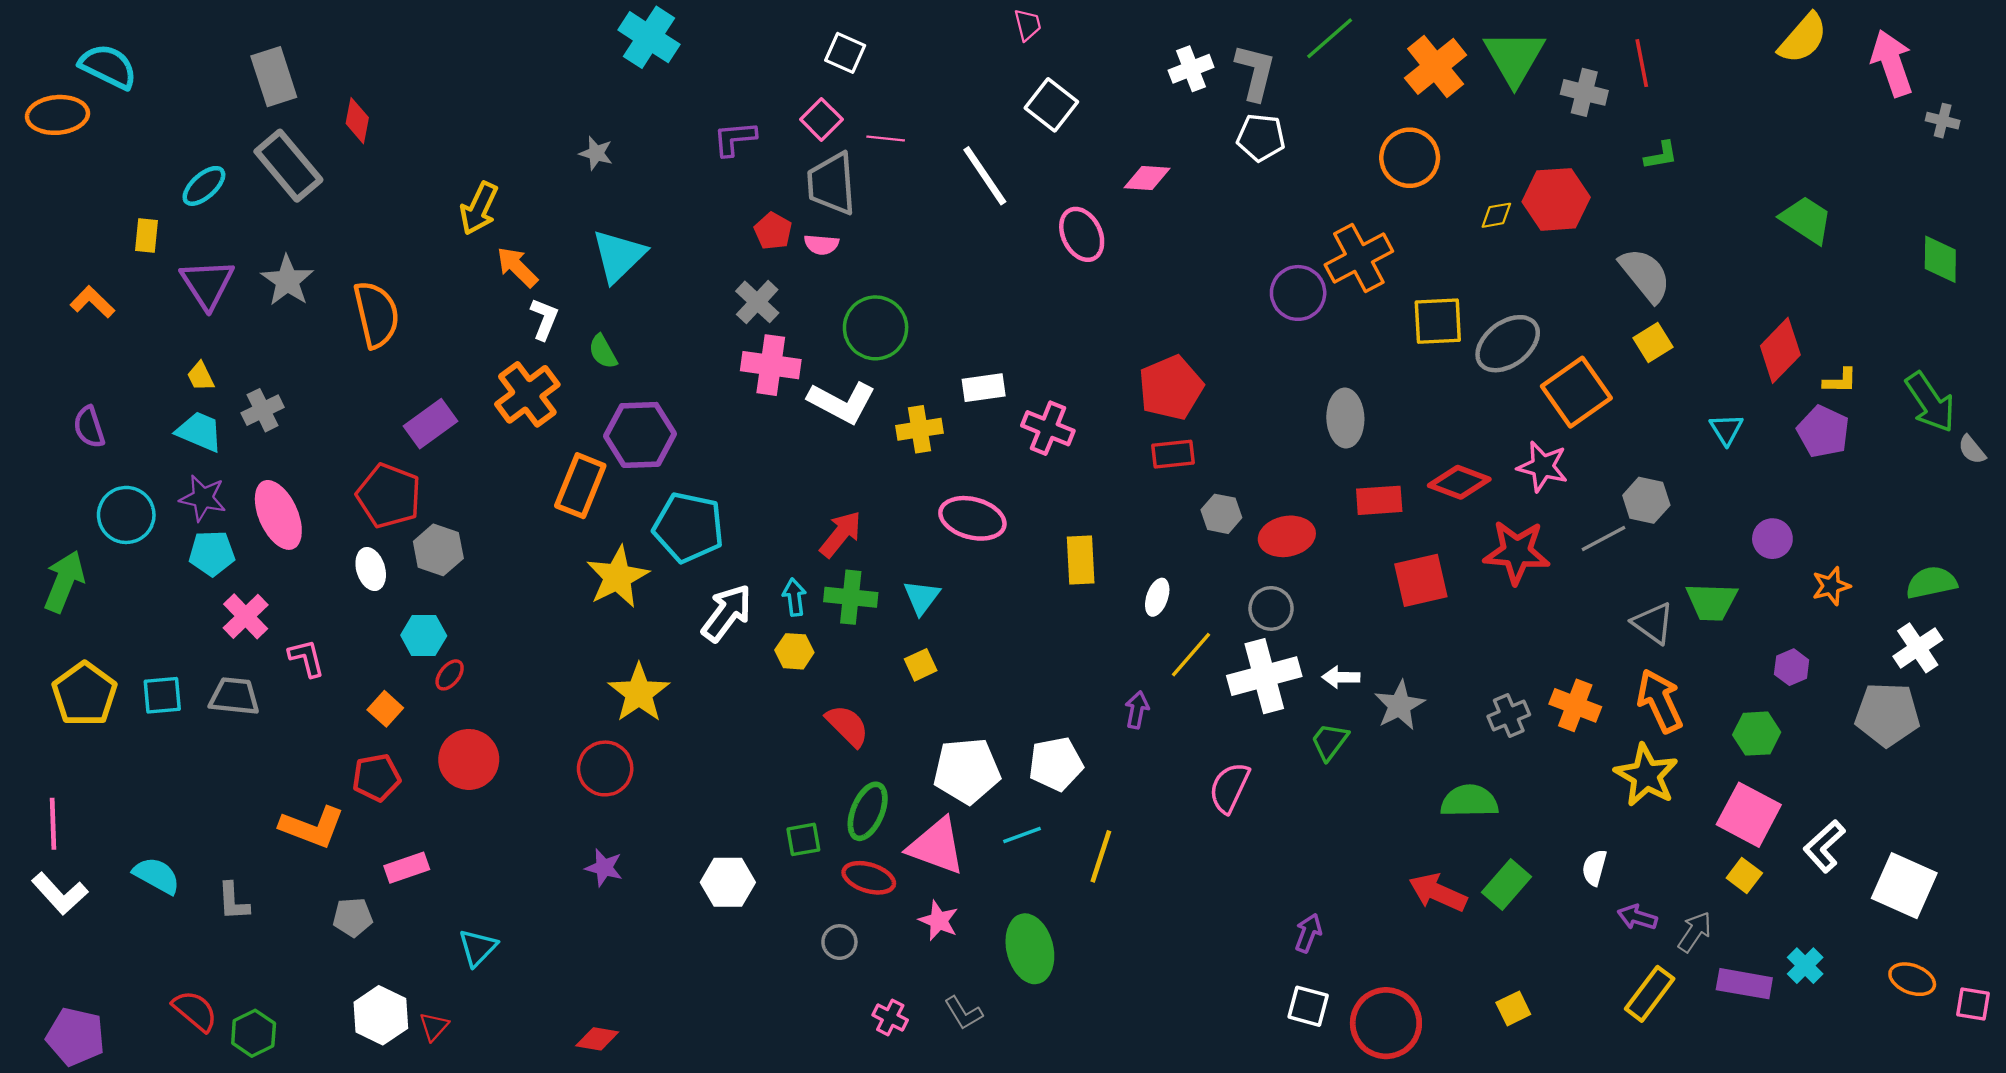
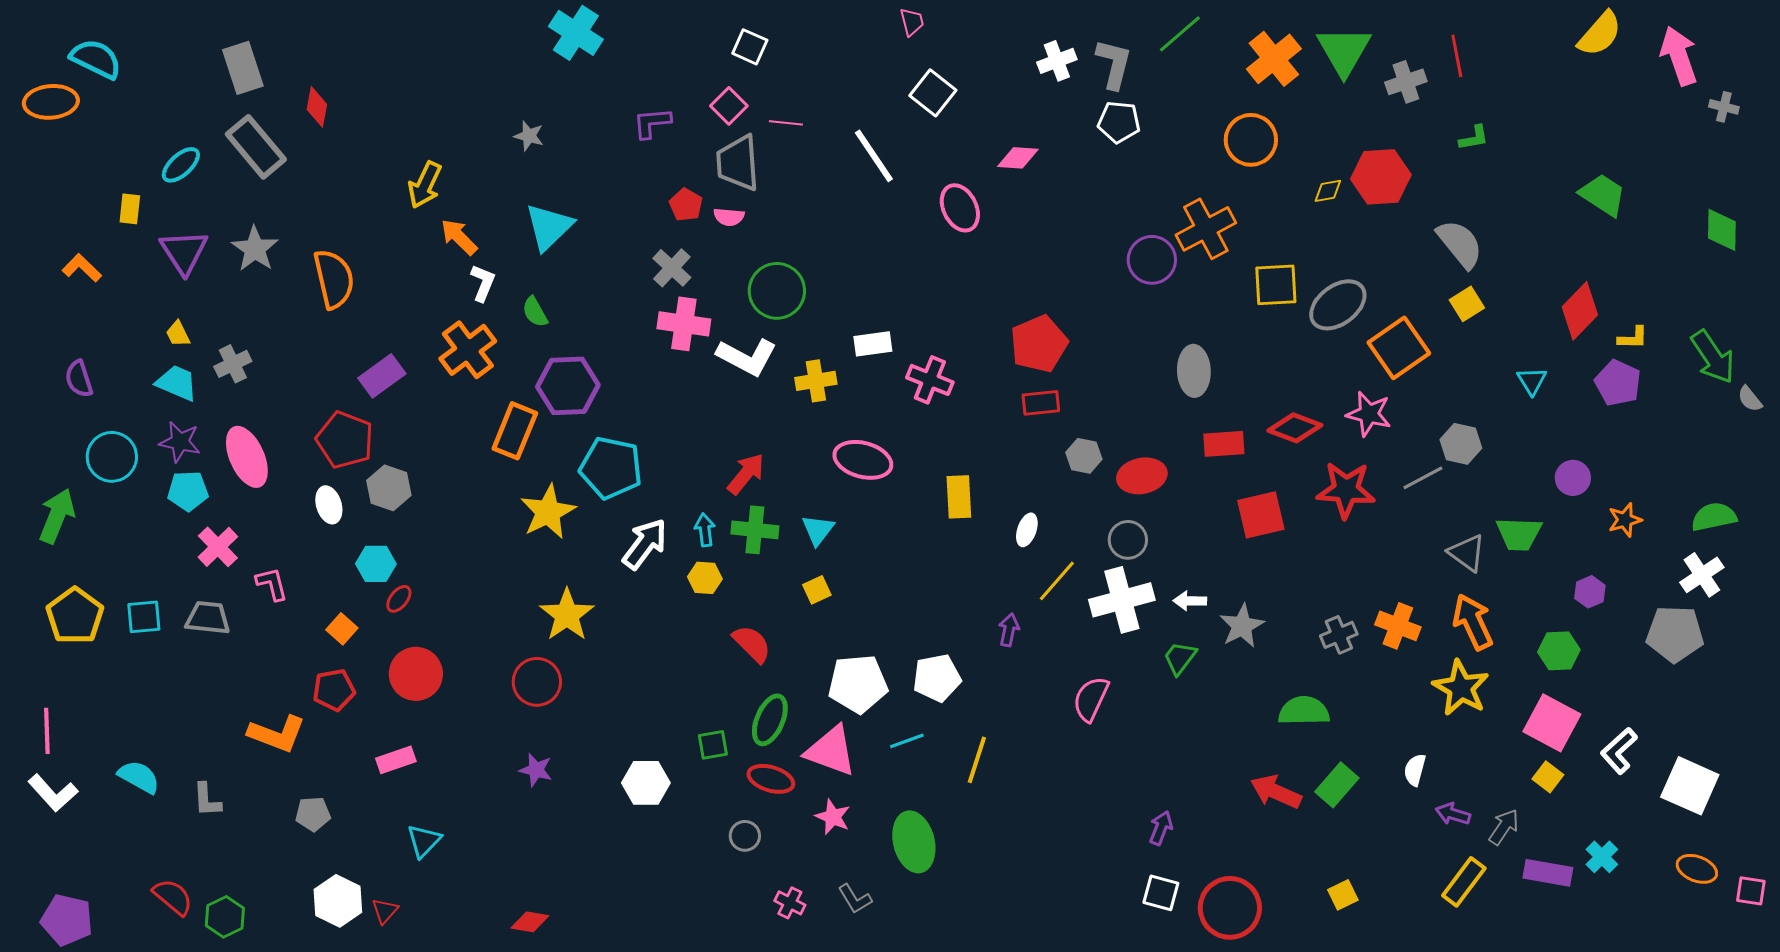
gray cross: (1584, 92) -> (1406, 82), turned -33
pink rectangle: (407, 868) -> (396, 760), moved

